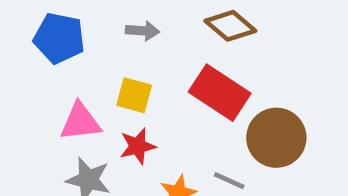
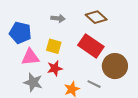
blue pentagon: (59, 38) -> (20, 33), moved

